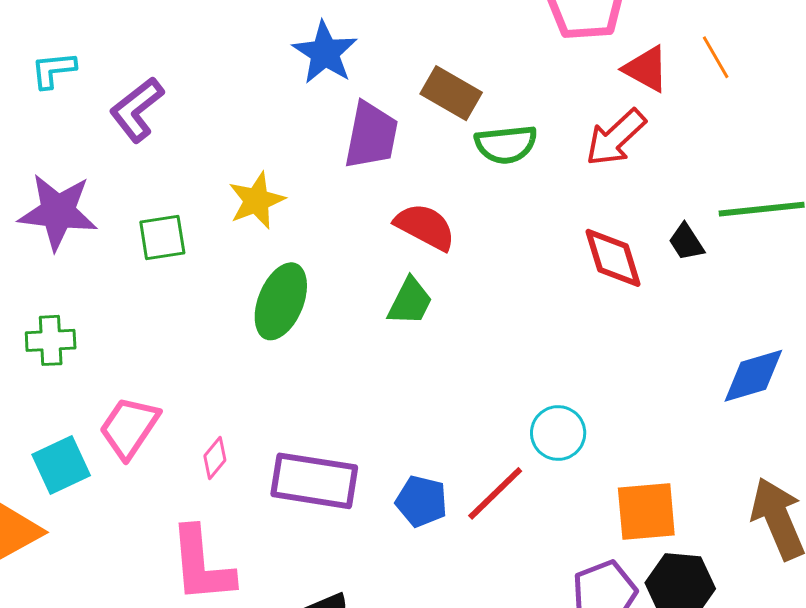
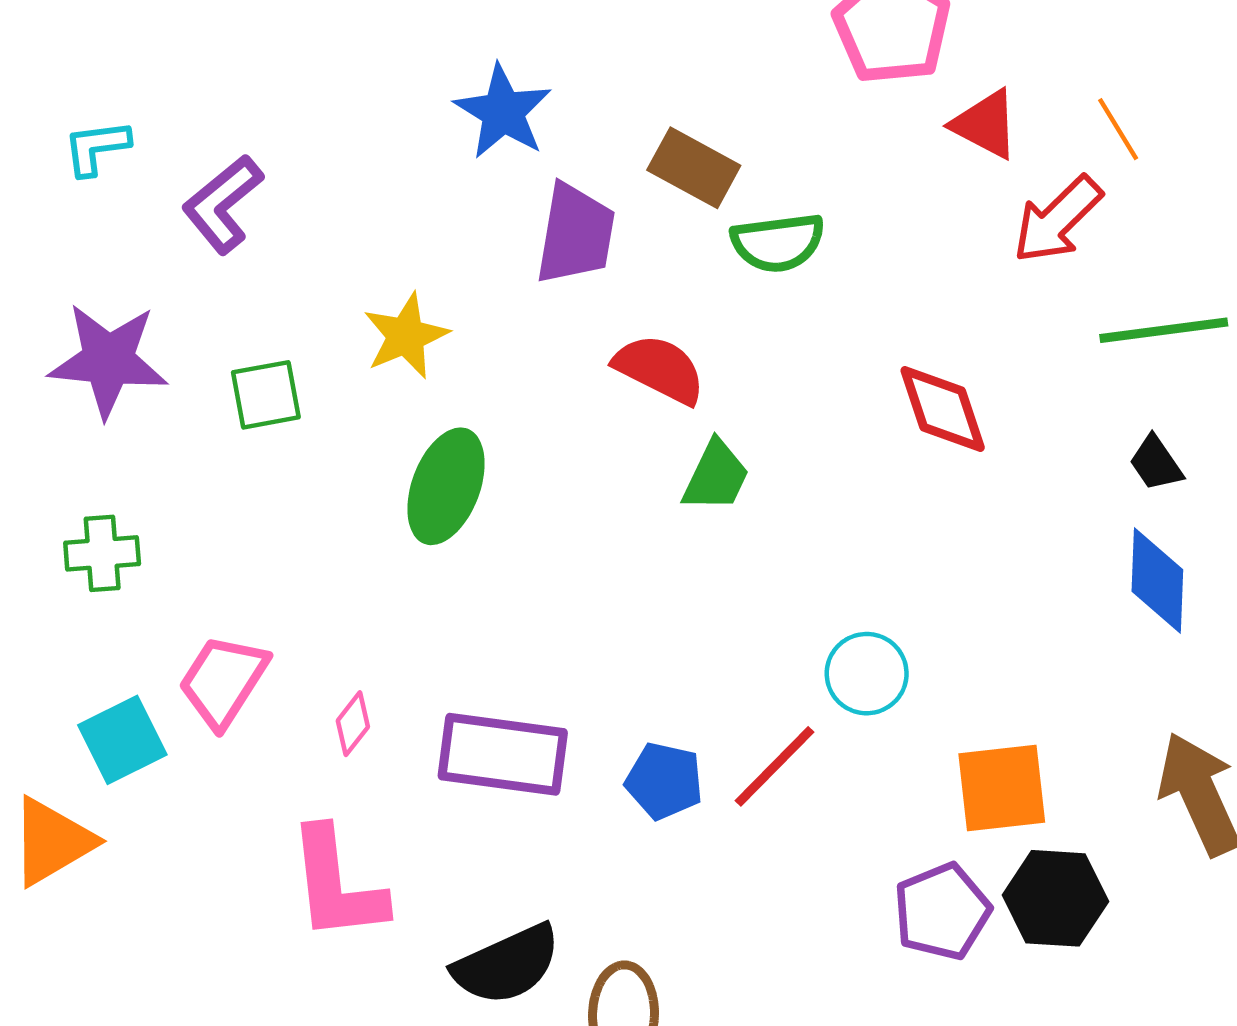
orange line: (716, 57) -> (1118, 129), moved
red arrow: (616, 138) -> (1057, 220), moved
black trapezoid: (686, 242) -> (1156, 463), moved
green trapezoid: (410, 302) -> (716, 476), moved
blue diamond: (753, 376) -> (1157, 581), turned -70

